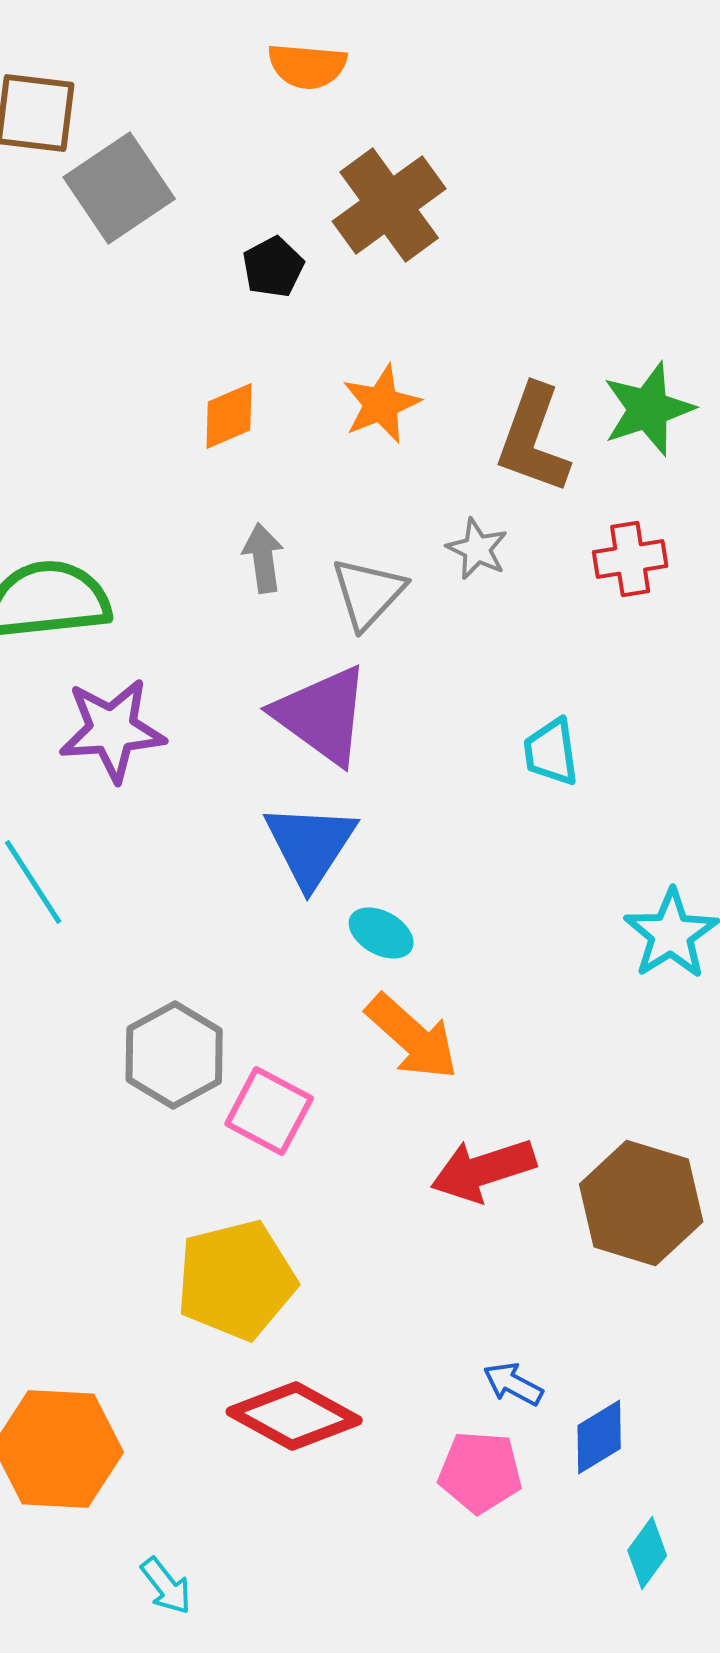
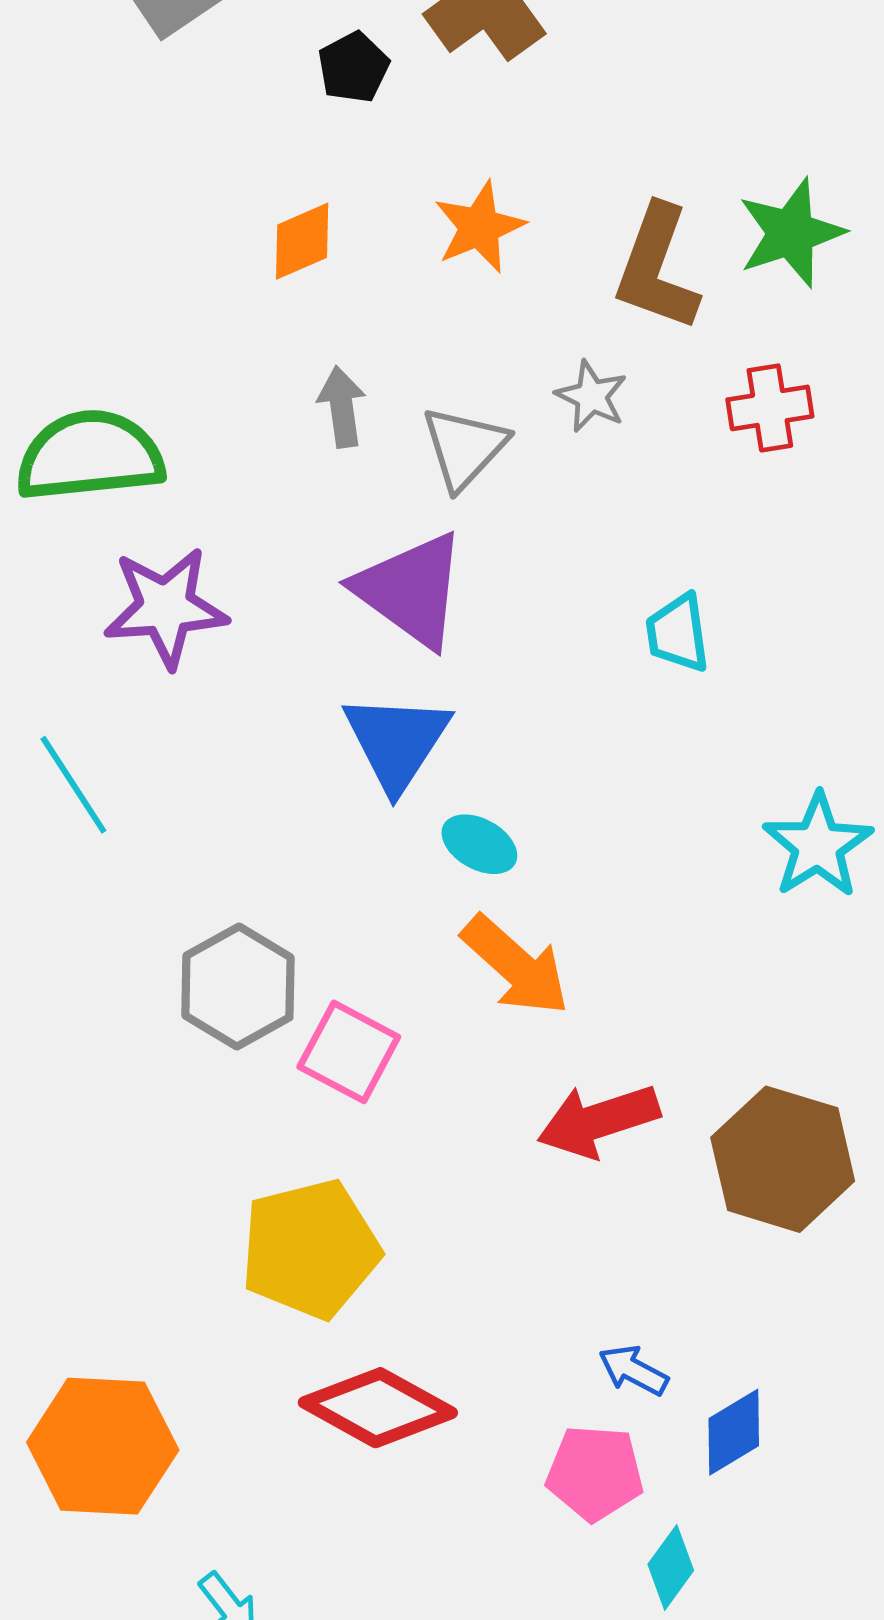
cyan diamond: (647, 1553) -> (671, 1567), moved

